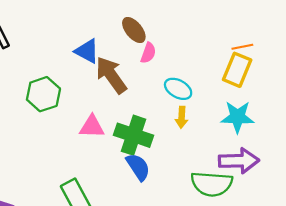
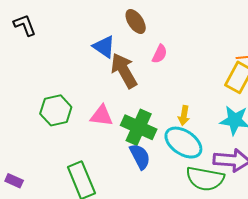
brown ellipse: (134, 30) -> (136, 22), moved
cyan ellipse: (178, 89) -> (183, 143), moved, size x1.5
green hexagon: (43, 94) -> (56, 110), moved

